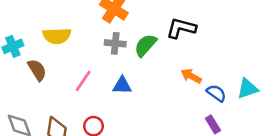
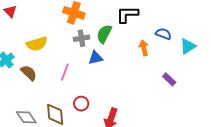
orange arrow: (191, 76) -> (144, 48), turned 63
blue triangle: (122, 85) -> (96, 58), moved
blue semicircle: (216, 93) -> (163, 34), moved

